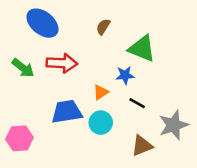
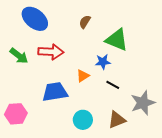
cyan circle: (101, 123) -> (83, 120), moved

